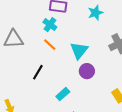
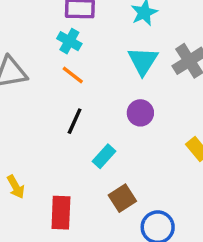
cyan triangle: (79, 50) -> (143, 61), moved
black line: (38, 72) -> (75, 121), moved

